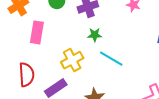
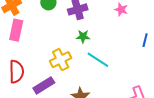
pink rectangle: (37, 32) -> (16, 30), moved

